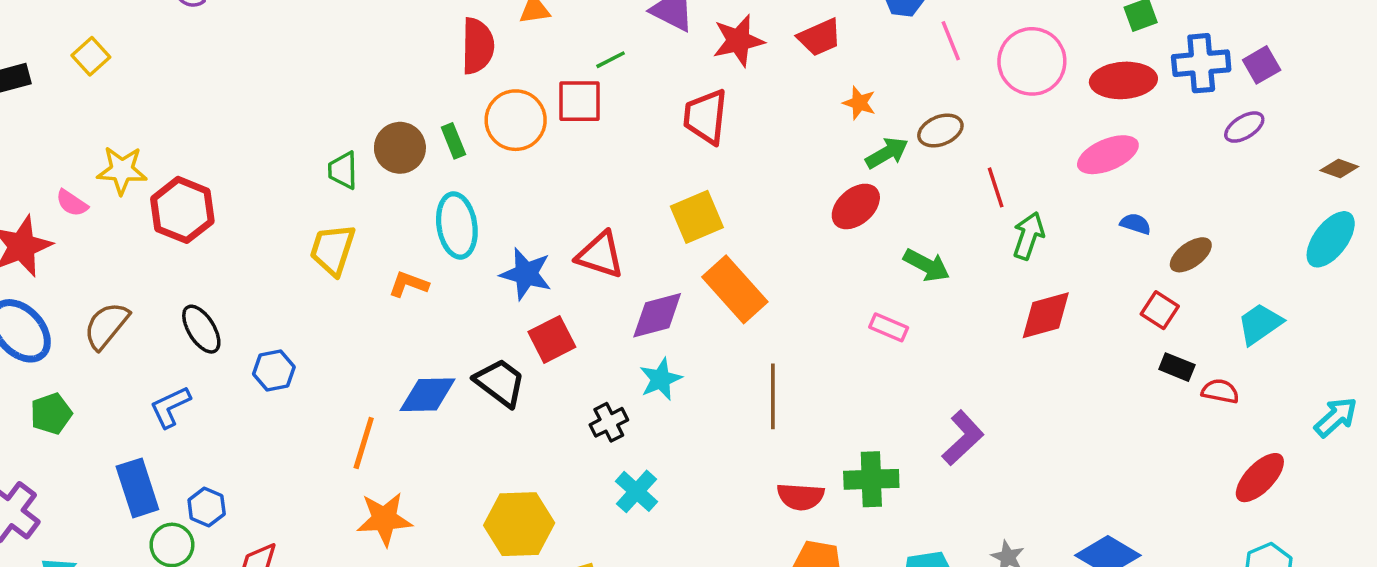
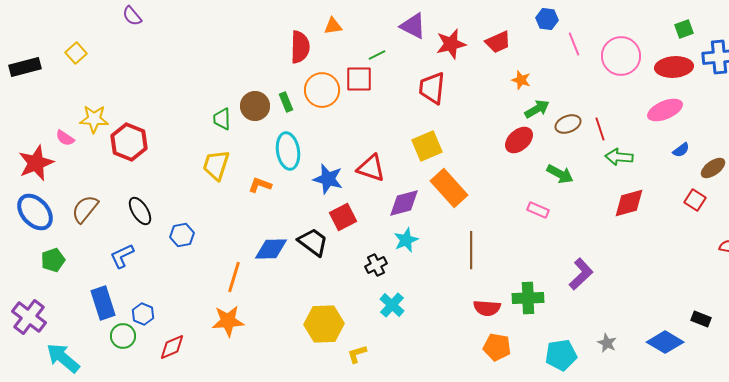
brown ellipse: (940, 131) -> (568, 124), moved
blue semicircle: (1136, 224) -> (681, 150), turned 126
green arrow: (1028, 236) -> (619, 157), turned -104
black rectangle: (1177, 367) -> (701, 319), moved
orange star: (384, 519) -> (228, 321), moved

